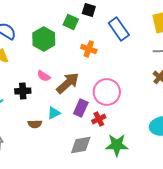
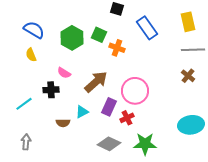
green square: (71, 22) -> (99, 35), moved
pink semicircle: (44, 76) -> (64, 73), moved
gray diamond: (81, 145) -> (109, 144), turned 35

